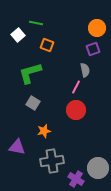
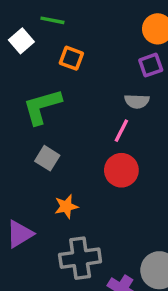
gray semicircle: (85, 70) -> (137, 101), turned 104
purple triangle: (17, 147) -> (20, 234), turned -42

